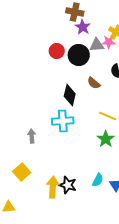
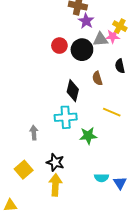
brown semicircle: (94, 83) -> (97, 78), turned 32
green star: (106, 139) -> (88, 136), moved, turned 30
cyan semicircle: (98, 180) -> (101, 178), turned 64
black star: (68, 185) -> (55, 162), moved

